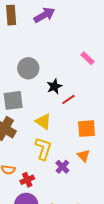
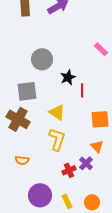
red line: (68, 99) -> (82, 90), turned -56
purple cross: (62, 167) -> (86, 163), moved
red cross: (27, 180) -> (69, 170), moved

